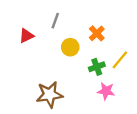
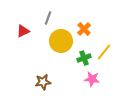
yellow circle: (70, 47) -> (61, 41), size x1.5
brown star: (49, 95) -> (43, 82), size x0.7

